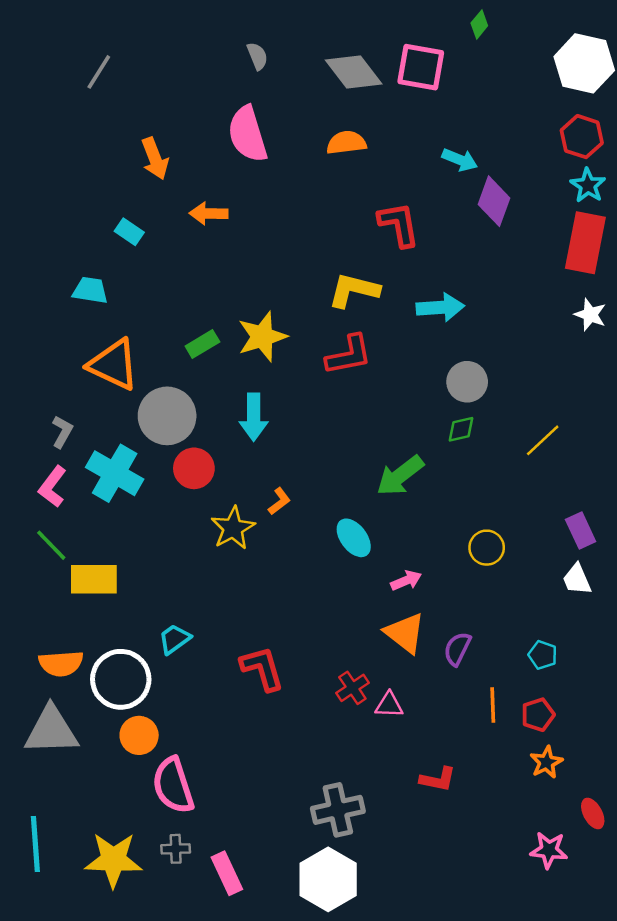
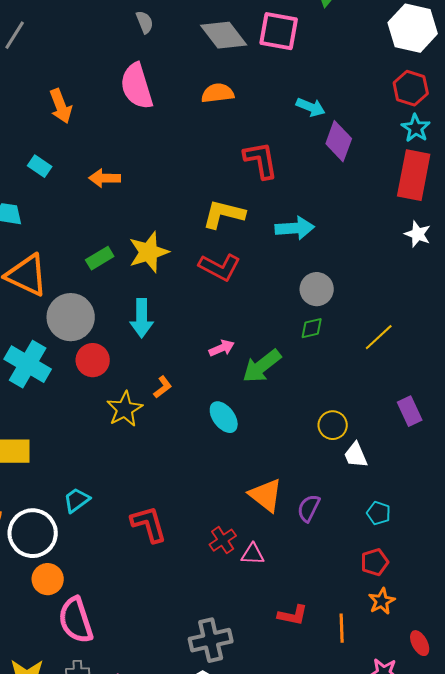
orange arrow: (209, 213) -> (105, 178), moved
red L-shape: (349, 355) -> (220, 267), turned 39
white trapezoid: (577, 579) -> (356, 455), moved
pink arrow: (406, 581) -> (222, 348), moved
orange line: (493, 705) -> (342, 628), moved

